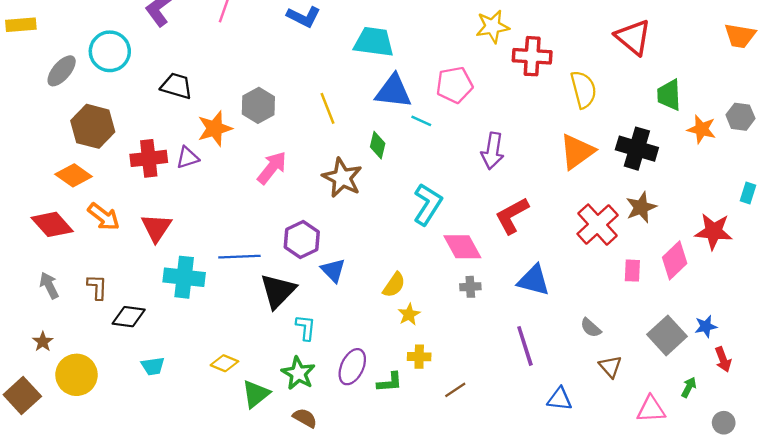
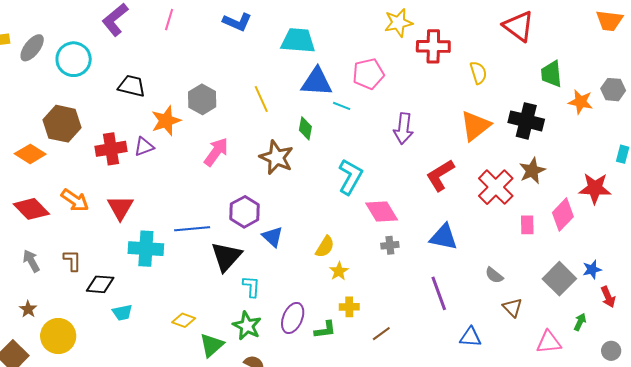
gray ellipse: (62, 71) -> (32, 48), moved
yellow semicircle: (583, 89) -> (478, 73), size x0.7
orange diamond: (74, 175) -> (30, 154), moved
red L-shape: (512, 216) -> (440, 175), moved
cyan trapezoid: (153, 366) -> (122, 313), moved

